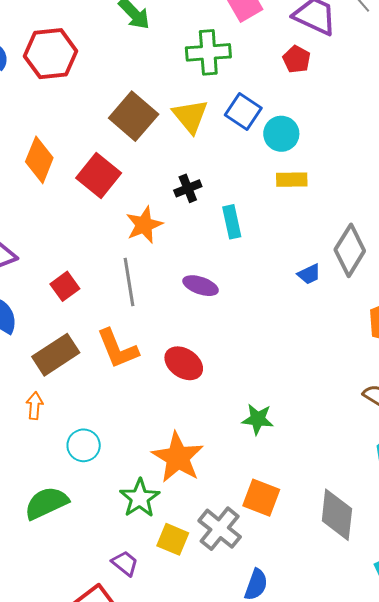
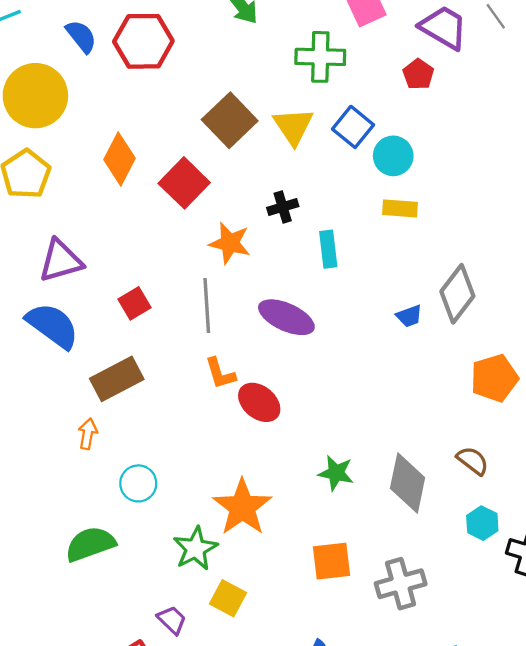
orange star: (144, 225) -> (230, 243), turned 30
purple ellipse: (201, 286) -> (286, 317), size x1.4
orange L-shape: (118, 349) -> (220, 373), moved, size x0.7
orange square: (261, 498) -> (331, 561), turned -33
gray diamond: (337, 515) -> (408, 483), moved
gray cross: (220, 529) -> (401, 584), moved, turned 30

